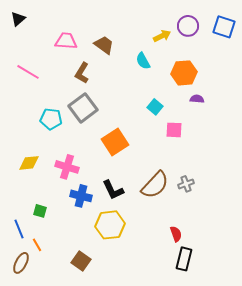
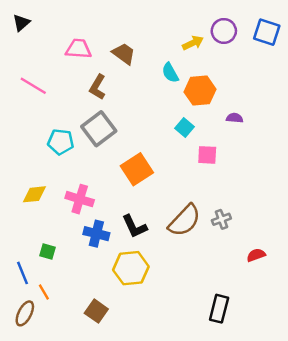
orange hexagon: (184, 73) -> (200, 91), moved
red semicircle: (176, 234) -> (256, 255), moved, turned -91

